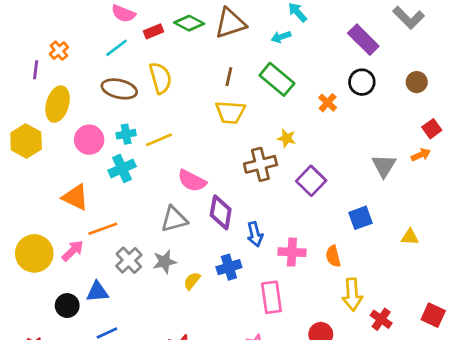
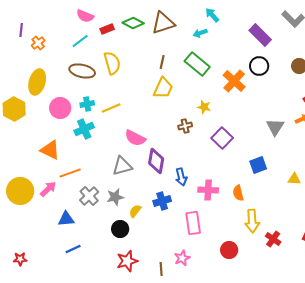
purple line: (36, 70) -> (21, 30), moved
orange cross: (328, 103) -> (234, 81), size x1.6
yellow trapezoid: (230, 112) -> (163, 88), turned -70
brown cross: (260, 164) -> (185, 126), size x0.6
black circle: (67, 306) -> (120, 229), moved

